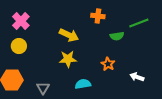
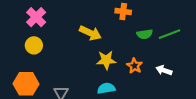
green line: (139, 23) -> (169, 34), moved
yellow star: (68, 59) -> (106, 60), moved
white arrow: (137, 77) -> (164, 70), moved

